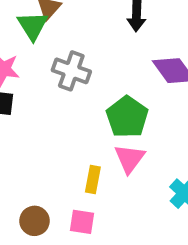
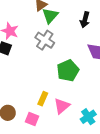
green triangle: (33, 26) -> (50, 16), moved
pink triangle: (130, 159) -> (62, 106), moved

